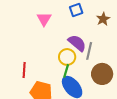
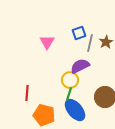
purple semicircle: (77, 43) -> (80, 66), turned -66
gray line: (89, 51) -> (90, 43), moved

